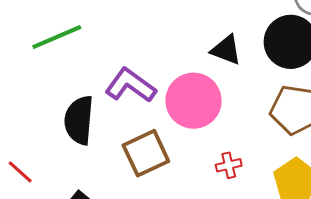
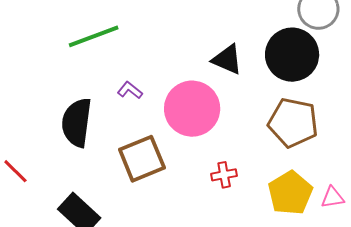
green line: (57, 37) -> (94, 36), moved
purple L-shape: (130, 85) -> (130, 90), size x0.5

